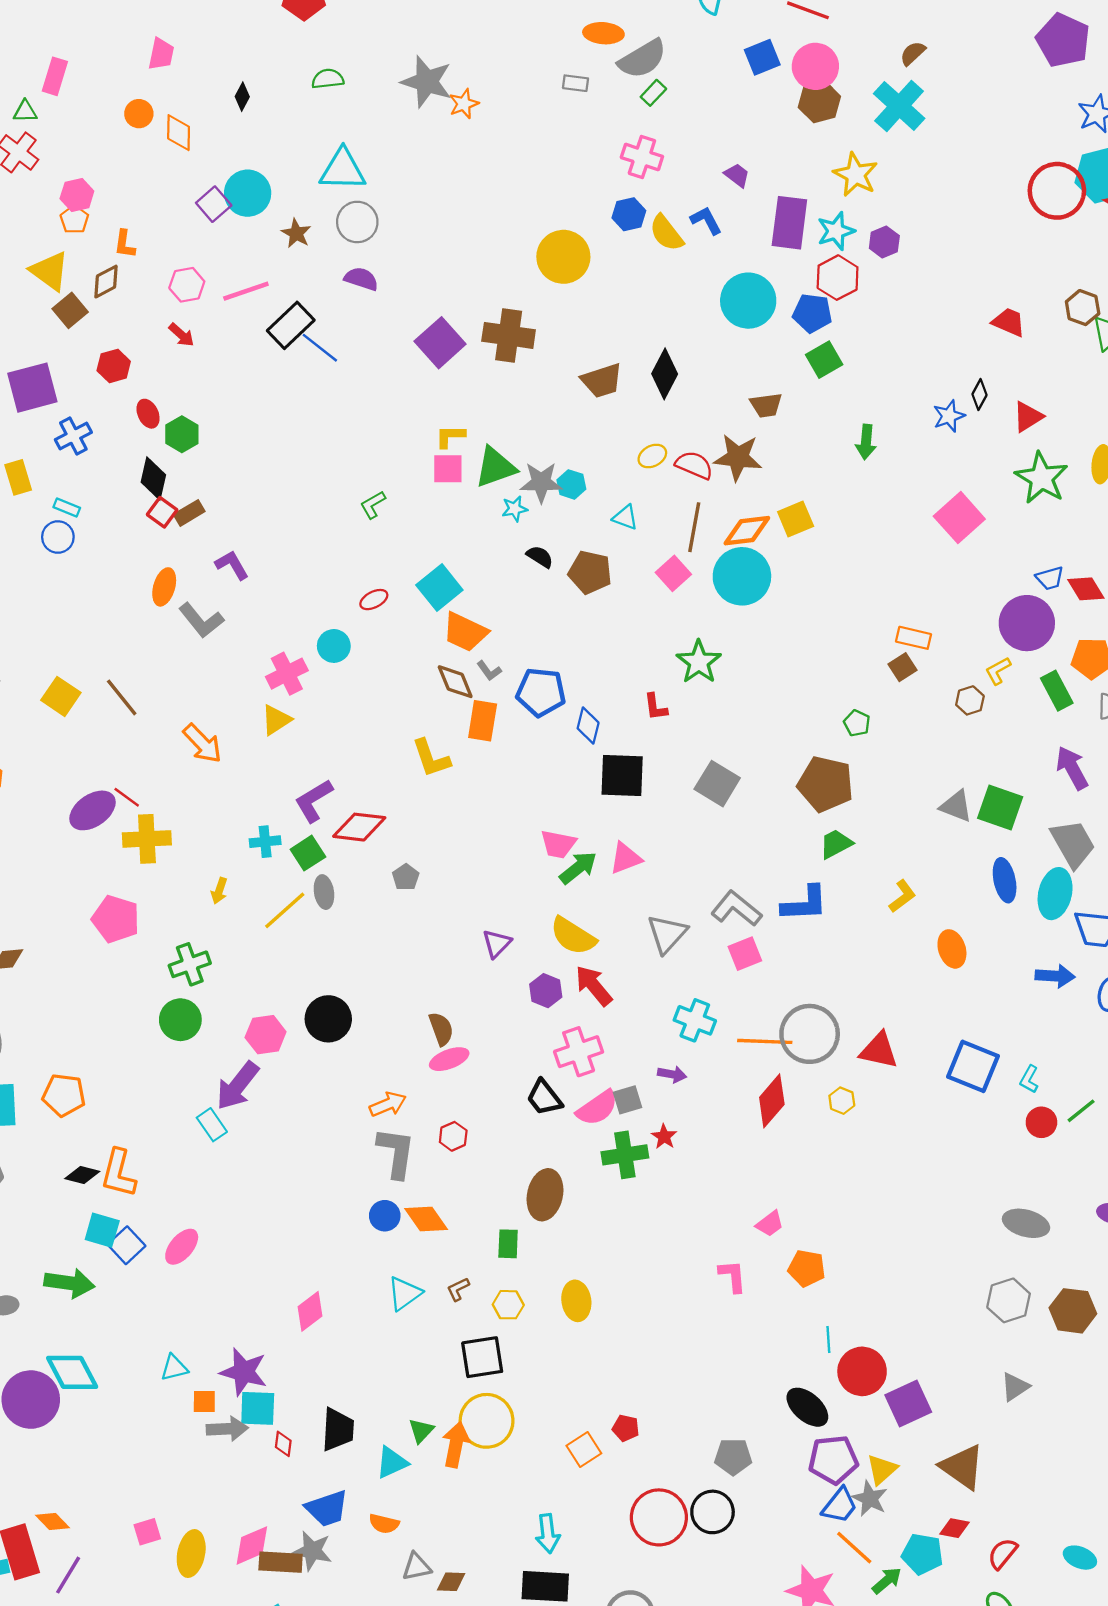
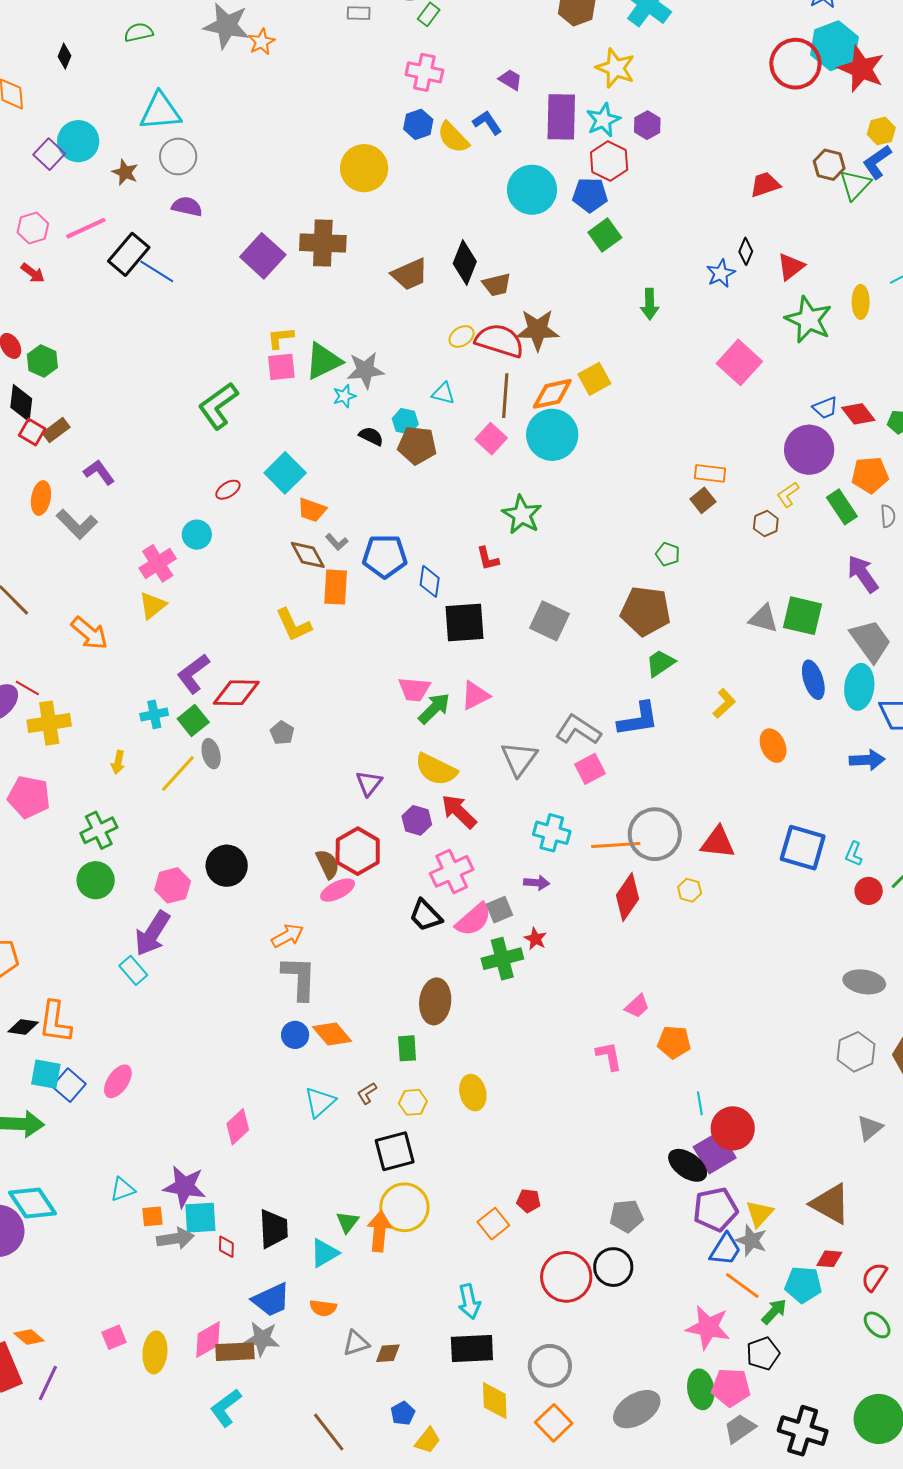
red trapezoid: (1009, 322) -> (765, 185), turned -36
brown trapezoid: (766, 405) -> (497, 285), moved
red semicircle: (694, 465) -> (499, 341), size x1.4
cyan hexagon: (571, 484) -> (405, 421), moved
green L-shape: (373, 505) -> (218, 406), size x1.8
orange trapezoid: (465, 632) -> (312, 510), size x0.7
red hexagon: (453, 1136) -> (358, 851), moved, size x1.8
purple square: (908, 1403) -> (715, 1152), moved

